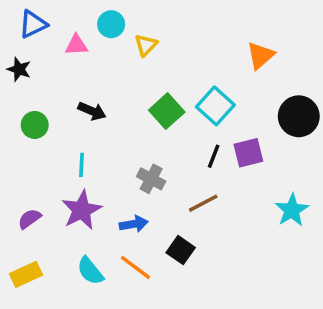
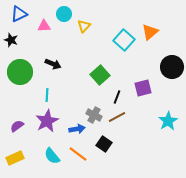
cyan square: (215, 106) -> (124, 40), moved
green square: (167, 111) -> (100, 75), moved
green circle: (35, 125) -> (20, 72), size x1.6
black line: (214, 156) -> (117, 97), moved
gray cross: (151, 179) -> (94, 115), moved

